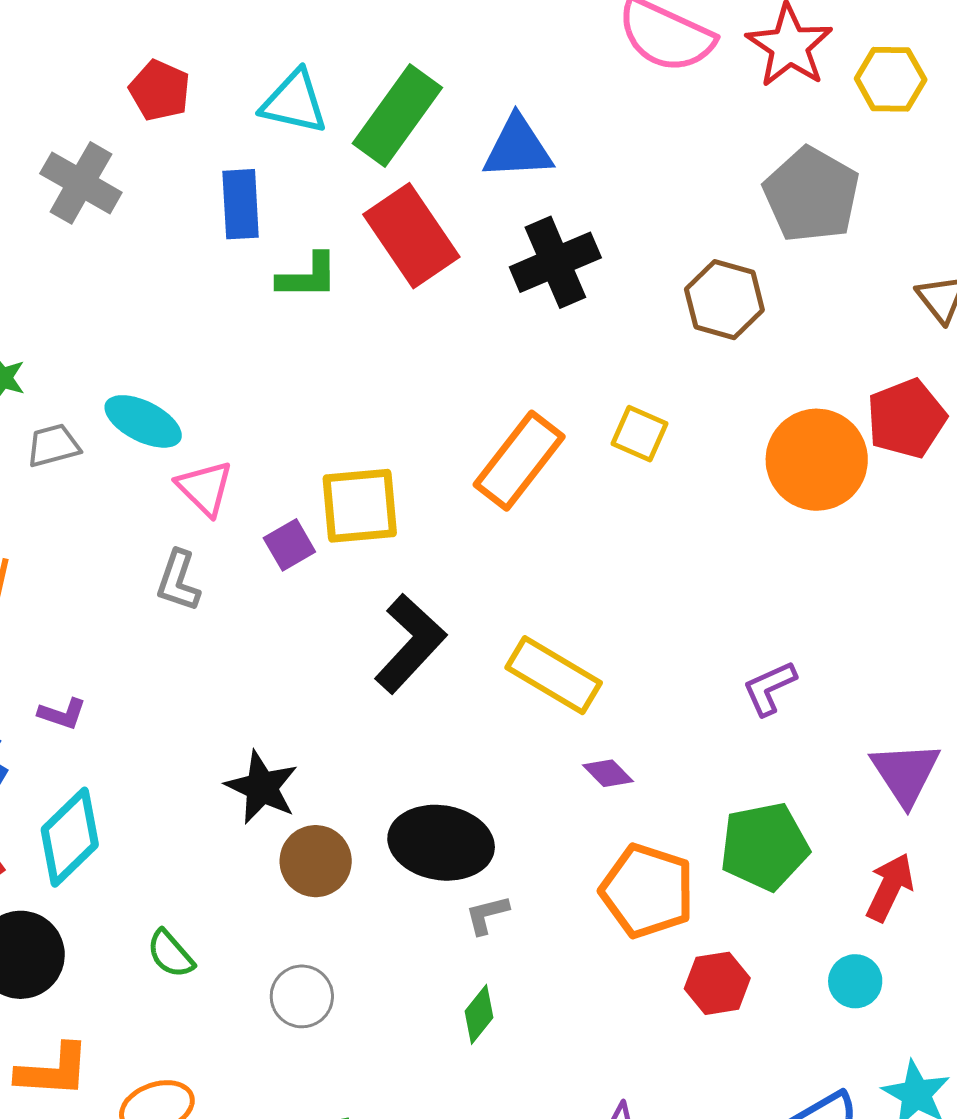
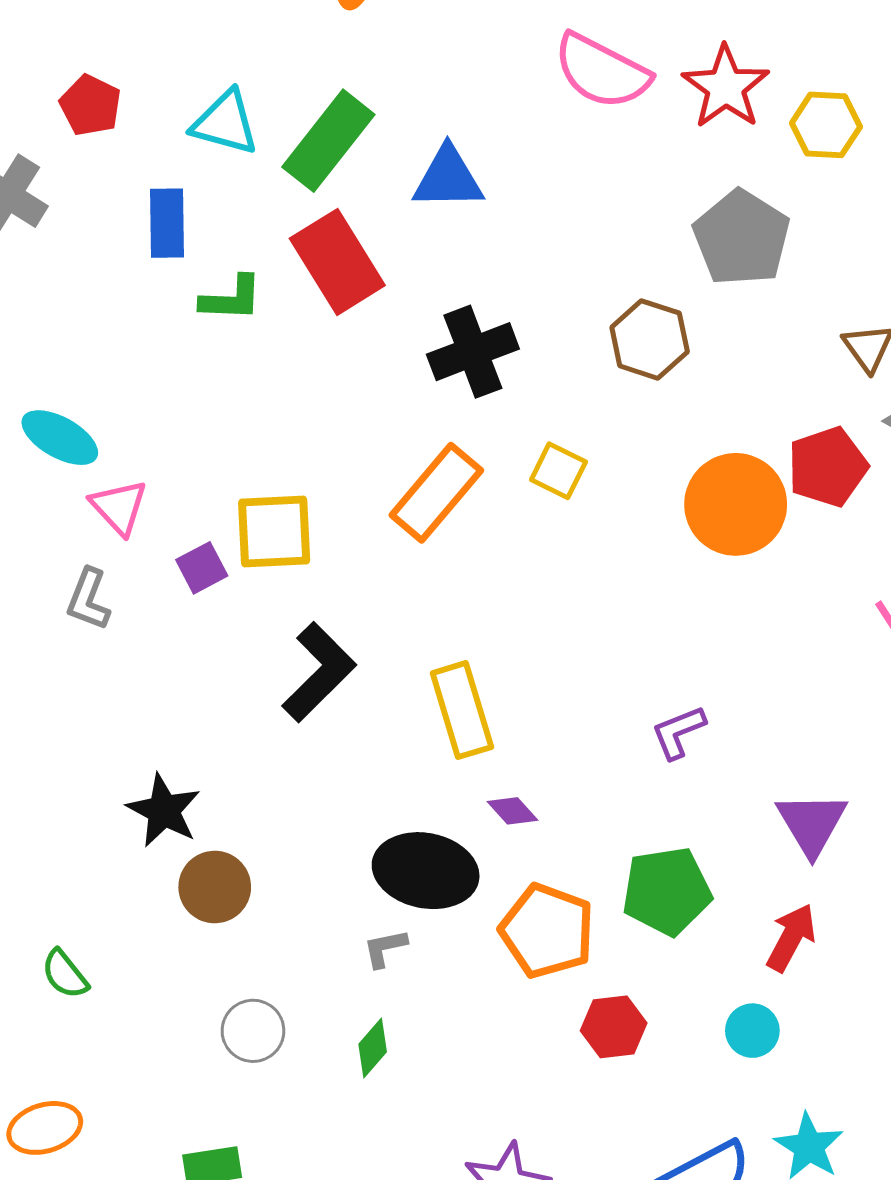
black cross: (555, 262) -> (473, 352), moved
yellow rectangle: (554, 675) -> (462, 710), turned 40
black ellipse: (441, 843) -> (426, 871), moved
gray circle: (302, 996) -> (253, 1031), moved

